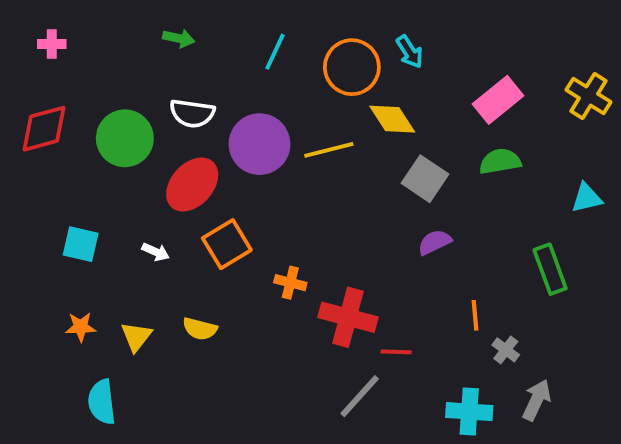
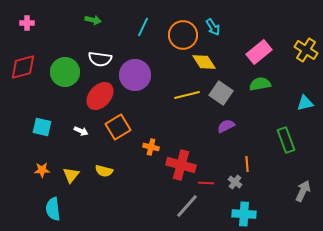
yellow line: (329, 150) -> (187, 95), moved
gray cross: (506, 350) -> (235, 182), moved
gray arrow: (537, 400) -> (303, 191), moved

